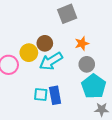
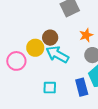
cyan arrow: (51, 61) -> (57, 54), turned 65
blue rectangle: (55, 95) -> (82, 87), moved

